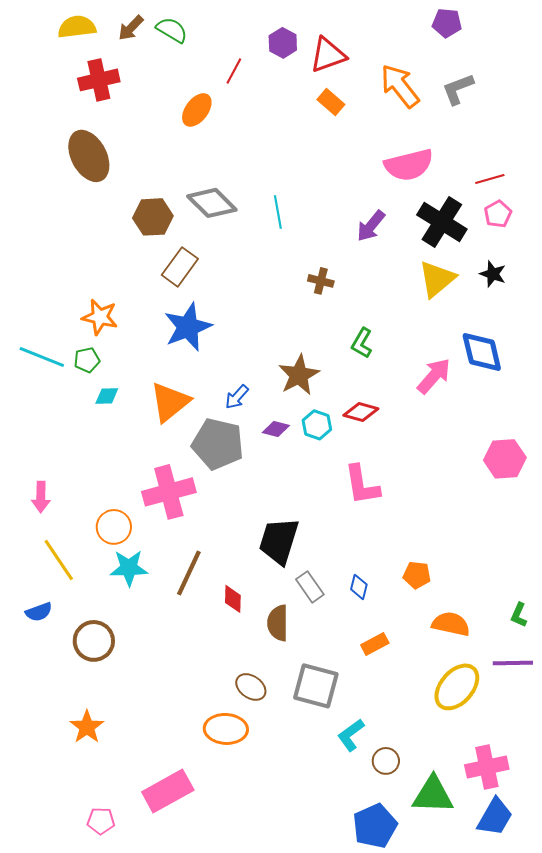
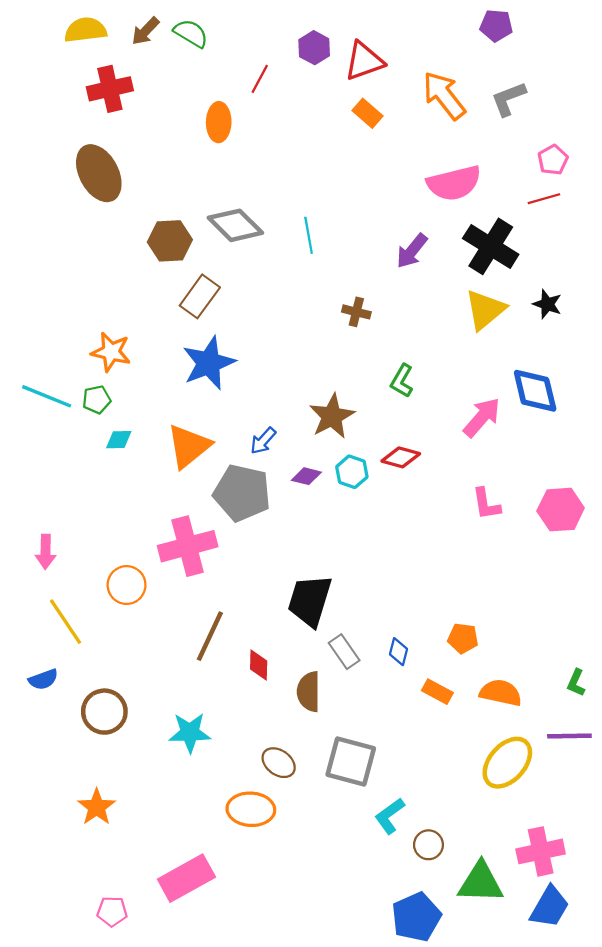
orange ellipse: (197, 110) -> (219, 122), turned -36
pink pentagon: (498, 214) -> (553, 160), moved
pink L-shape: (362, 485) -> (486, 504), moved, size x0.7
cyan star: (129, 568) -> (190, 733), moved
orange rectangle: (375, 644) -> (437, 692), moved, turned 56

